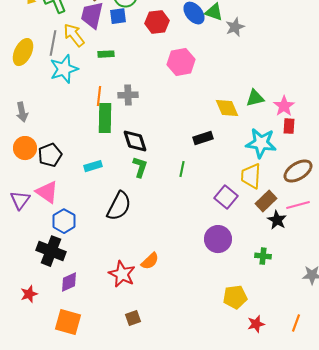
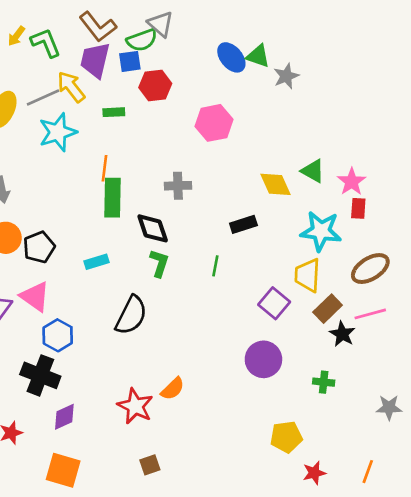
red hexagon: (157, 22) -> (155, 85), moved
gray line: (53, 43) -> (43, 98), turned 55
gray cross: (128, 95) -> (178, 186), moved
green triangle: (255, 98) -> (313, 171), turned 42

